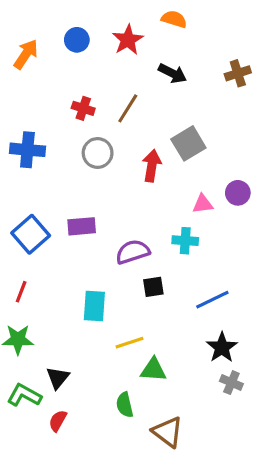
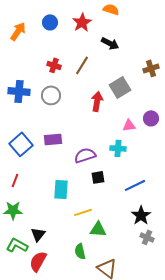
brown cross: (238, 73) -> (151, 68), moved
gray circle: (98, 153) -> (51, 95), moved
red semicircle: (58, 421) -> (38, 261), size x1.5

